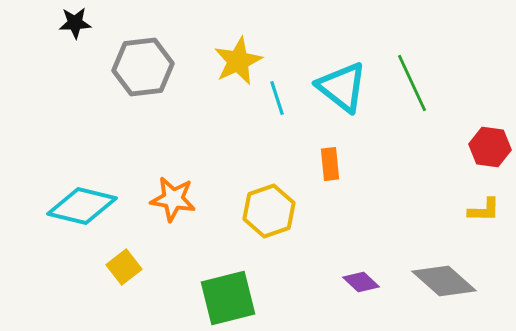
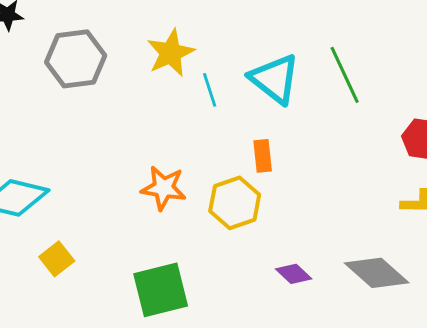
orange star: (173, 199) -> (164, 188), moved
yellow hexagon: (269, 211) -> (235, 203), moved

